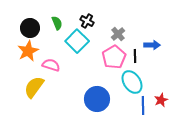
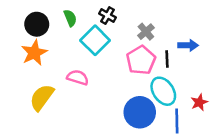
pink semicircle: (51, 65) -> (78, 78), moved
blue circle: (97, 99) -> (140, 112), moved
red star: (161, 100) -> (199, 102), moved

